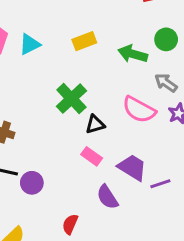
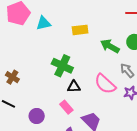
green cross: (71, 99) -> (62, 66), turned -35
purple circle: (32, 183) -> (37, 116), moved

